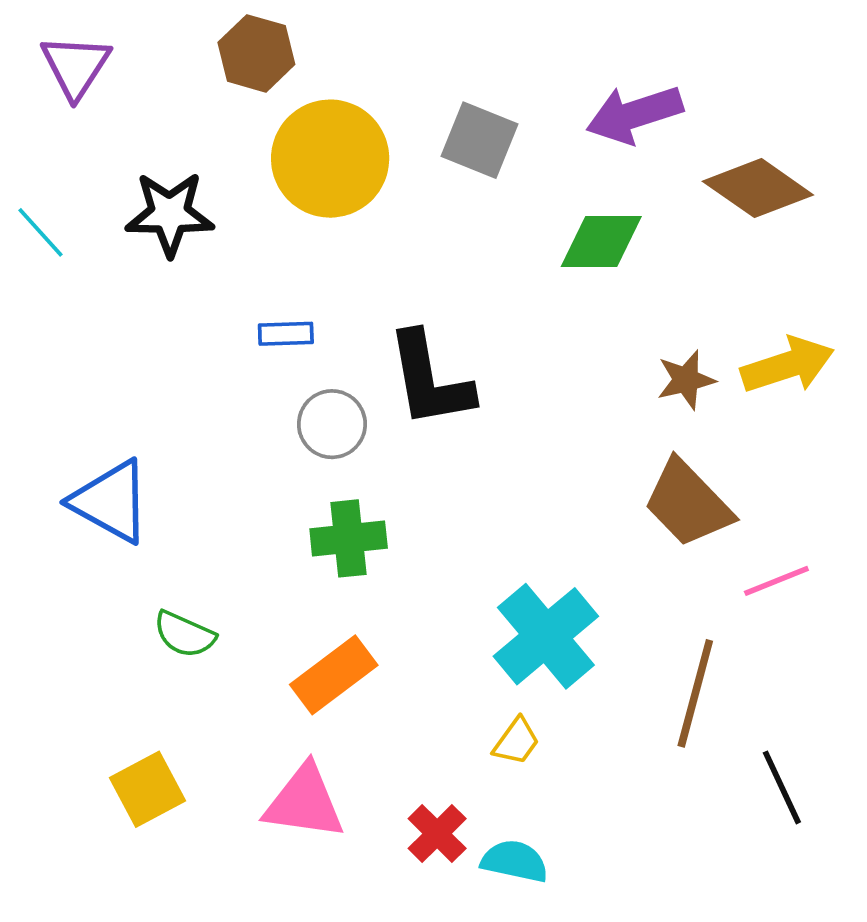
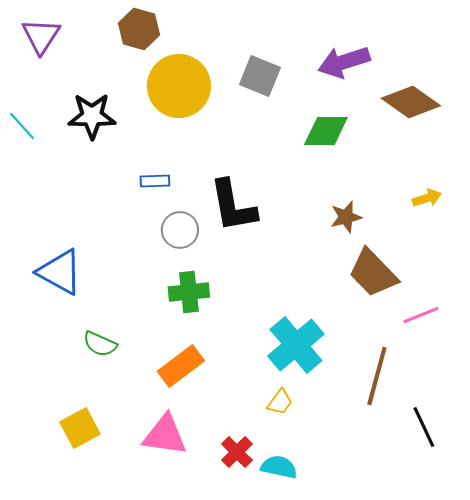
yellow arrow: (787, 365) -> (427, 198), size x0.6
brown star: (686, 380) -> (346, 217), moved

